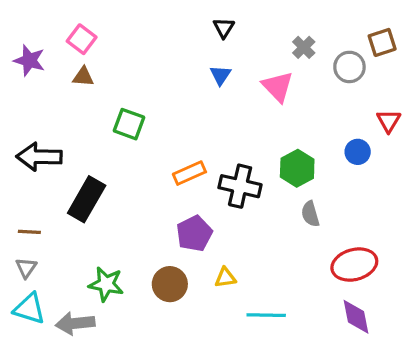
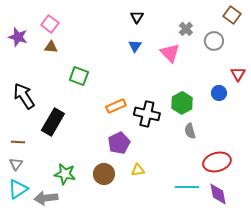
brown square: (382, 42) -> (232, 15), moved, turned -36
black arrow: (39, 157) -> (24, 96), turned 56
cyan triangle: (29, 309) -> (18, 189), turned -50
cyan line: (266, 315) -> (187, 187), moved

